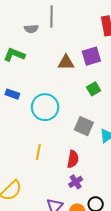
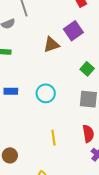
green square: (94, 89) -> (87, 69), moved
cyan circle: (45, 107) -> (46, 93), size x0.7

